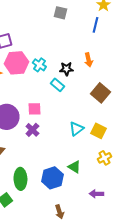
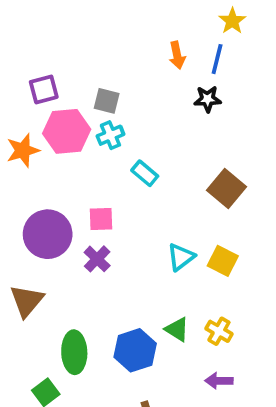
gray square: (60, 13) -> (107, 101), moved
orange arrow: (88, 60) -> (177, 55), moved
cyan cross: (39, 65) -> (110, 135), turned 32
black star: (66, 69) -> (208, 99), moved
yellow cross: (104, 158) -> (219, 331), moved, turned -32

